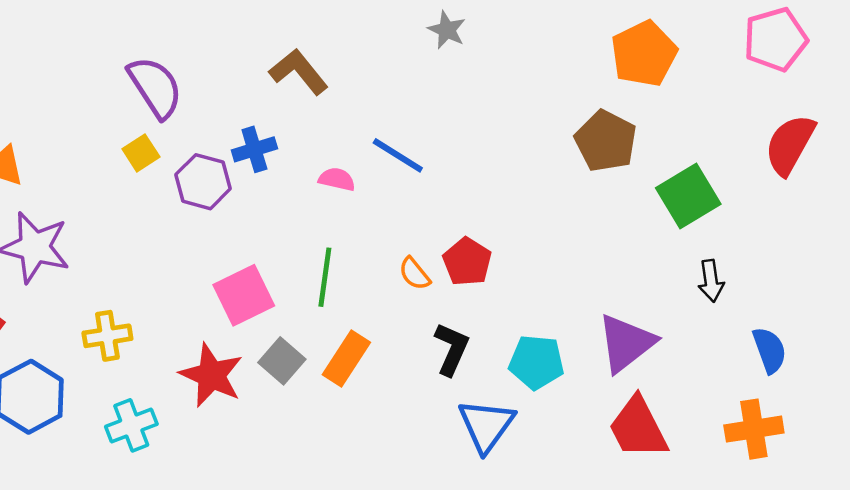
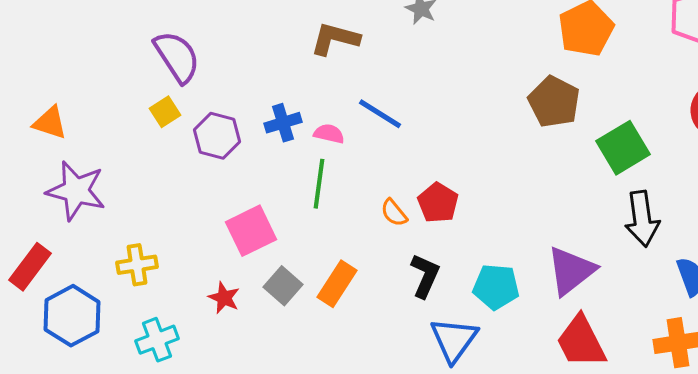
brown L-shape: (299, 72) -> (335, 39), moved, turned -36
blue cross: (254, 149) -> (283, 123), moved
green line: (325, 277) -> (319, 184), moved
black arrow: (711, 281) -> (642, 219), size x1.6
red star: (211, 375) -> (224, 298), size x0.6

